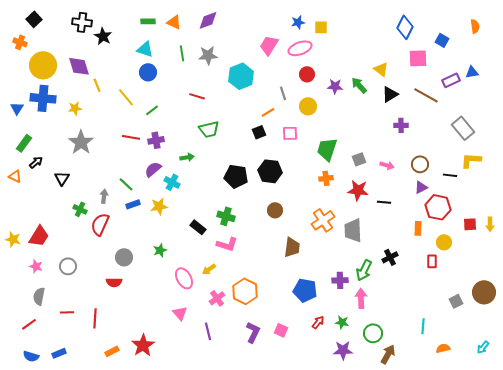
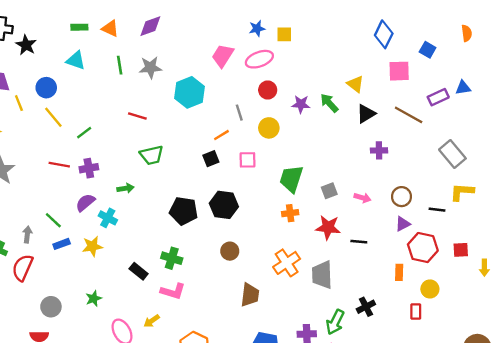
blue circle: (148, 72) -> (46, 88), moved
red square: (470, 224) -> (461, 250), moved

